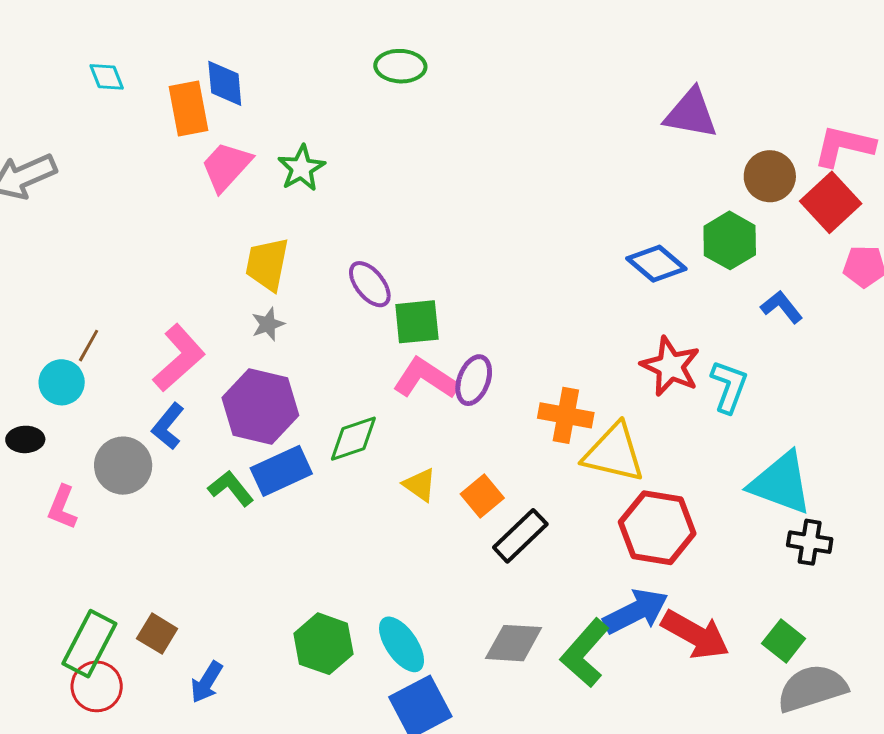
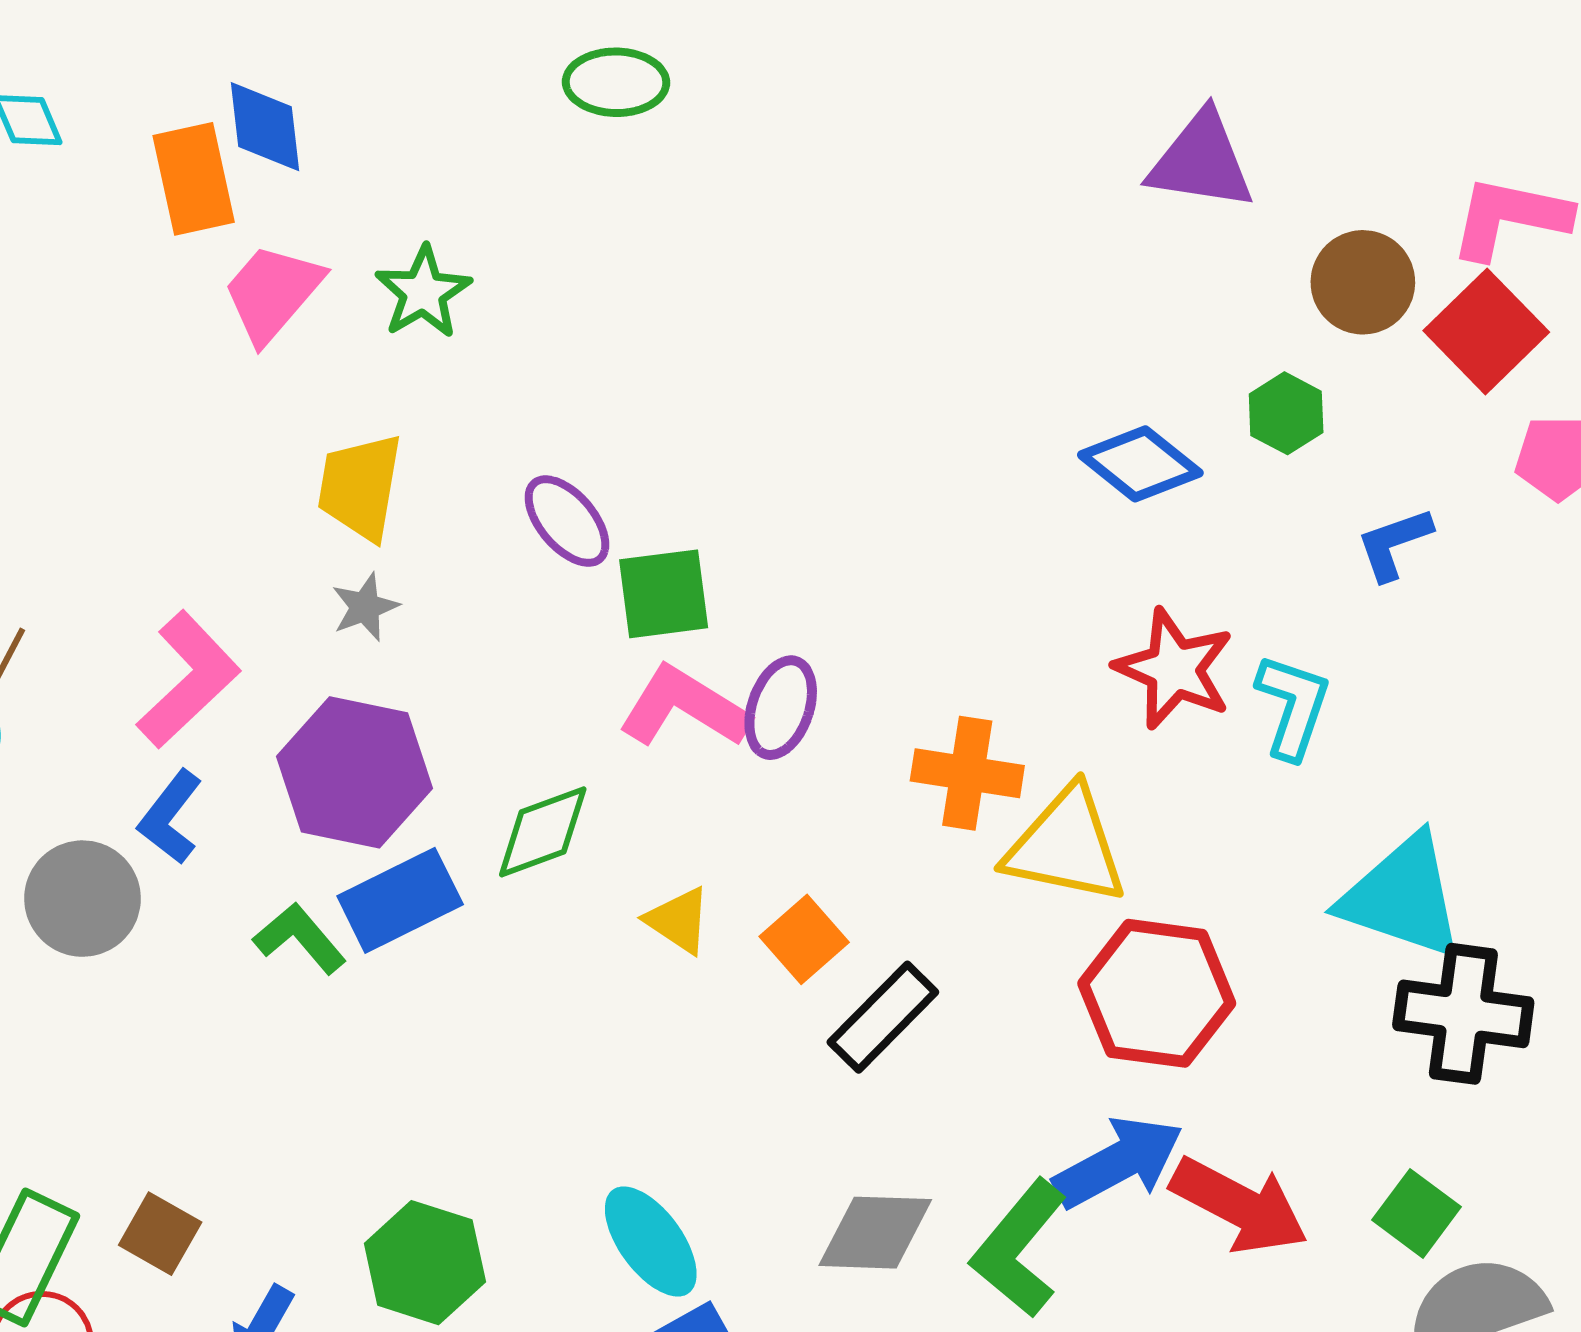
green hexagon: (730, 240) -> (1286, 413), size x0.7
blue L-shape: (782, 307) -> (1394, 544), turned -69
black cross: (810, 542) -> (1463, 1014), size x1.5
green hexagon: (323, 644) -> (425, 1263), moved

